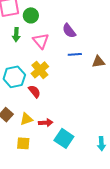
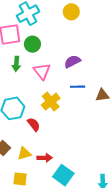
purple semicircle: (69, 31) -> (72, 61), turned 98
yellow cross: (40, 70) -> (51, 102), moved

